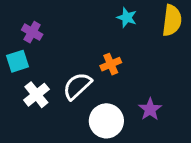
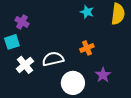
orange cross: (111, 64) -> (87, 48), moved
white semicircle: (77, 86) -> (53, 59), turned 30

